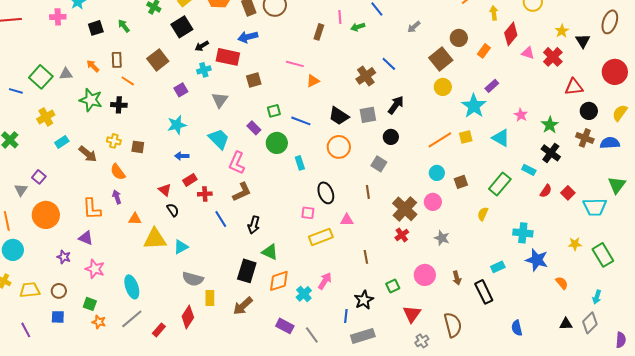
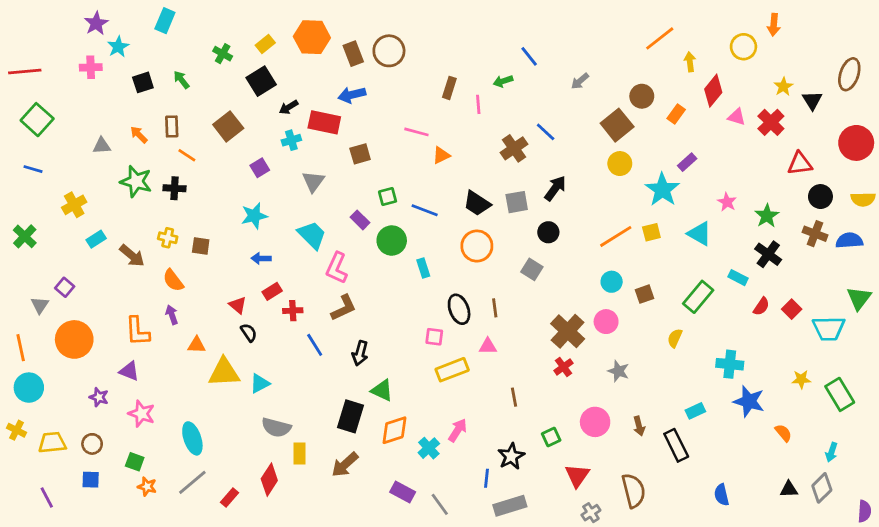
pink line: (340, 17) -> (478, 104), moved
green square: (41, 77) -> (37, 120), moved
yellow semicircle: (620, 113) -> (863, 199), turned -126
brown line: (368, 192) -> (495, 308), moved

